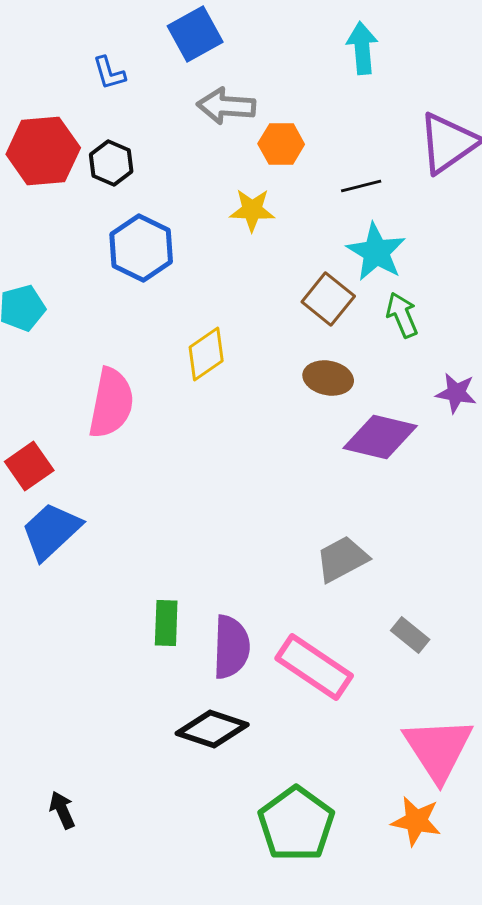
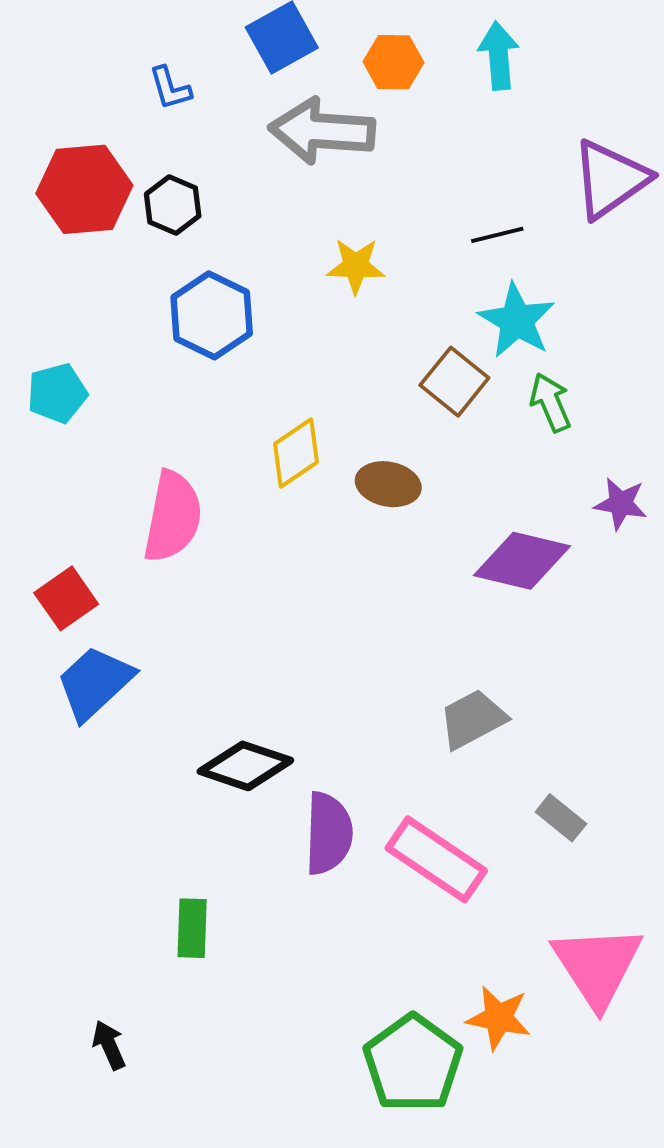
gray arrow: (226, 106) -> (322, 131), size x1.4
orange hexagon: (281, 144) -> (393, 62), moved
brown ellipse: (328, 378) -> (388, 484), moved
green rectangle: (166, 623) -> (192, 928), moved
black diamond: (212, 729) -> (245, 766), moved
orange star: (416, 821) -> (499, 1018), moved

